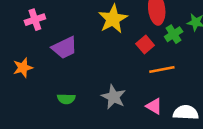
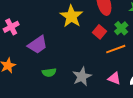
green cross: (174, 34) -> (121, 28), moved
gray star: (114, 97) -> (82, 76), turned 30
green semicircle: (66, 99) -> (49, 72), moved

